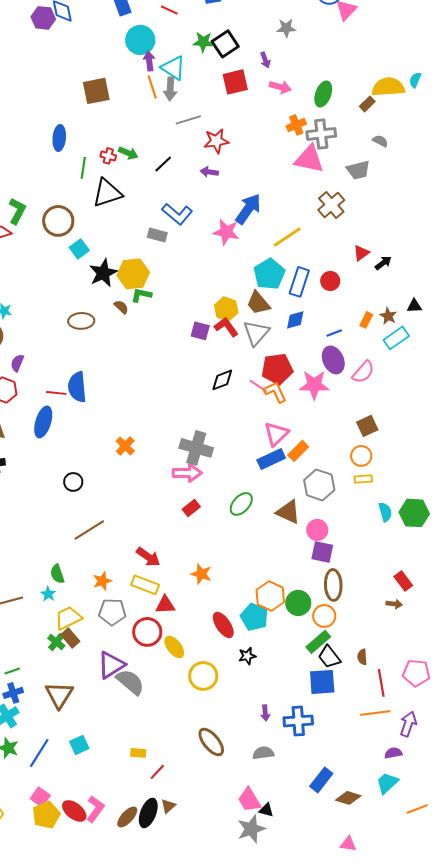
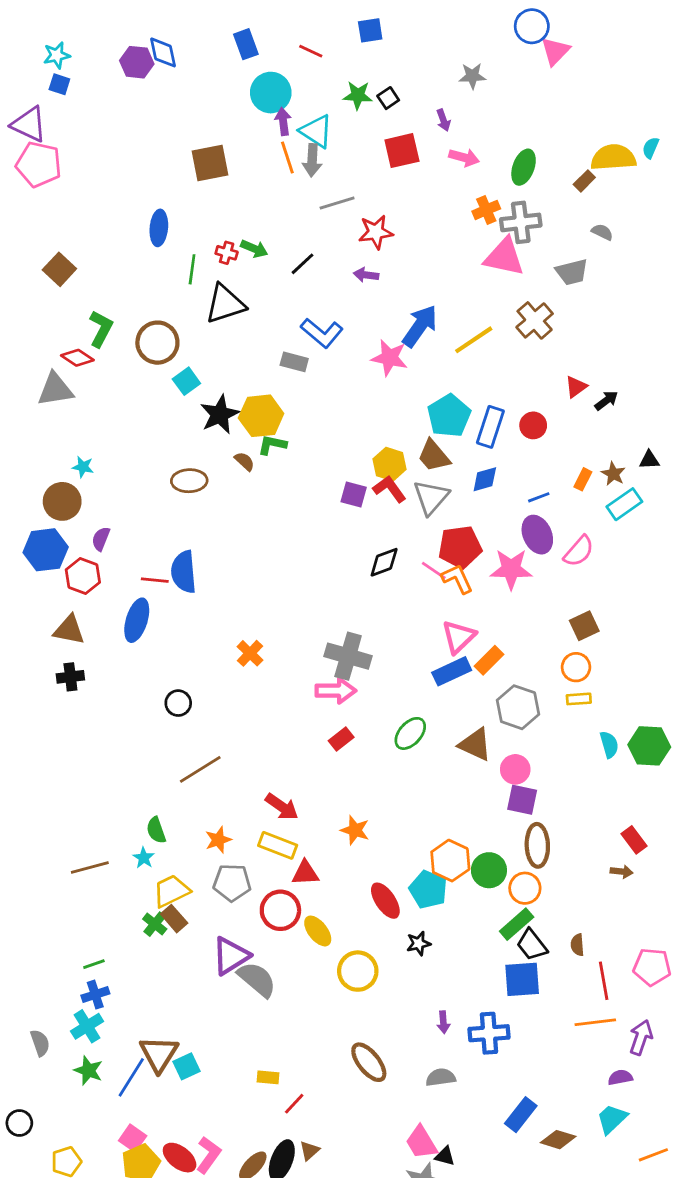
black square: (225, 44) -> (388, 98), size x0.6
yellow line: (287, 237) -> (474, 340), moved
brown triangle: (59, 695) -> (159, 1054), moved

